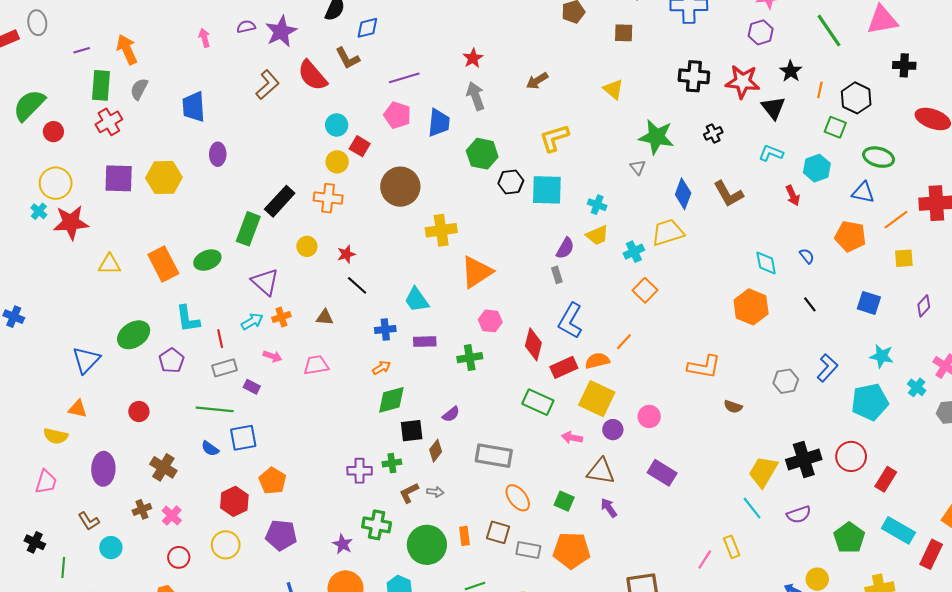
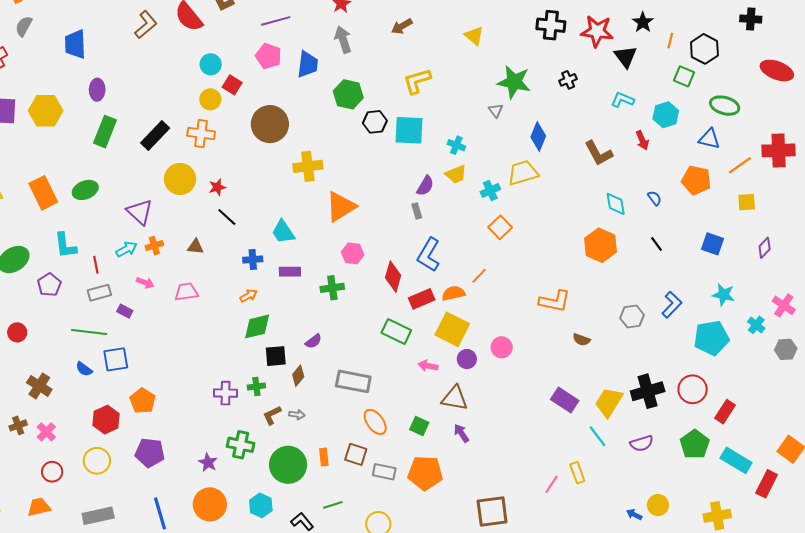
brown L-shape: (728, 194) -> (599, 153), moved
green rectangle: (248, 229) -> (105, 132), moved
yellow circle: (307, 246) -> (180, 179), size x1.6
purple rectangle: (662, 473) -> (565, 400), moved
green pentagon: (849, 538) -> (695, 444), moved

